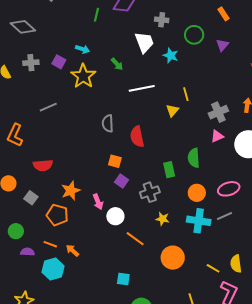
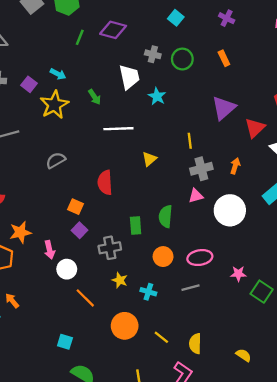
green circle: (194, 35) -> (182, 59), moved
purple triangle: (222, 45) -> (224, 108), moved, size x1.6
yellow line: (186, 94) -> (190, 141), moved
gray semicircle: (108, 123) -> (56, 160), moved, turned 54
cyan cross: (199, 221) -> (148, 292), moved, size x0.6
yellow line: (213, 268) -> (161, 337), moved

